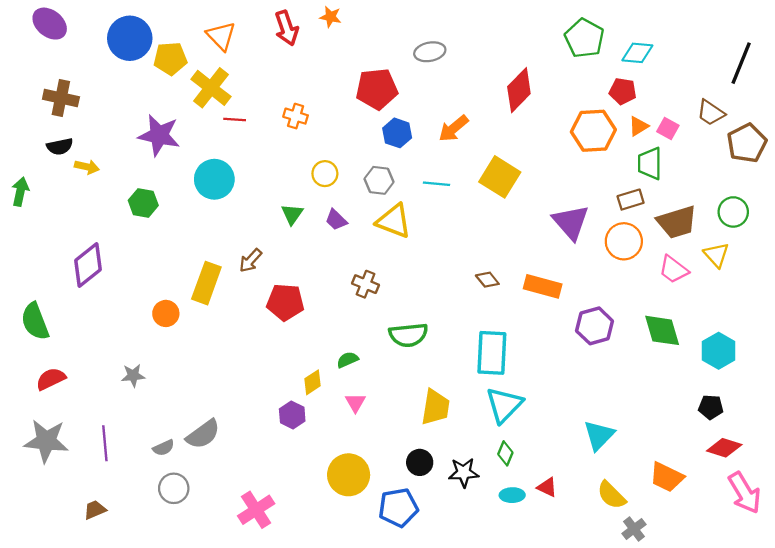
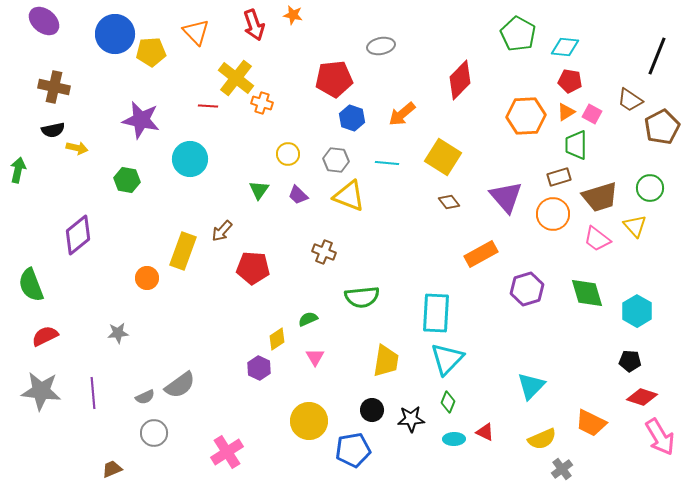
yellow cross: (211, 88) -> (236, 78), moved
red pentagon: (623, 91) -> (570, 81), moved
brown diamond: (487, 280) -> (449, 202), moved
orange rectangle: (543, 286) -> (481, 254), turned -44
yellow semicircle: (611, 495) -> (542, 439), turned -68
brown trapezoid: (95, 510) -> (112, 469), moved

